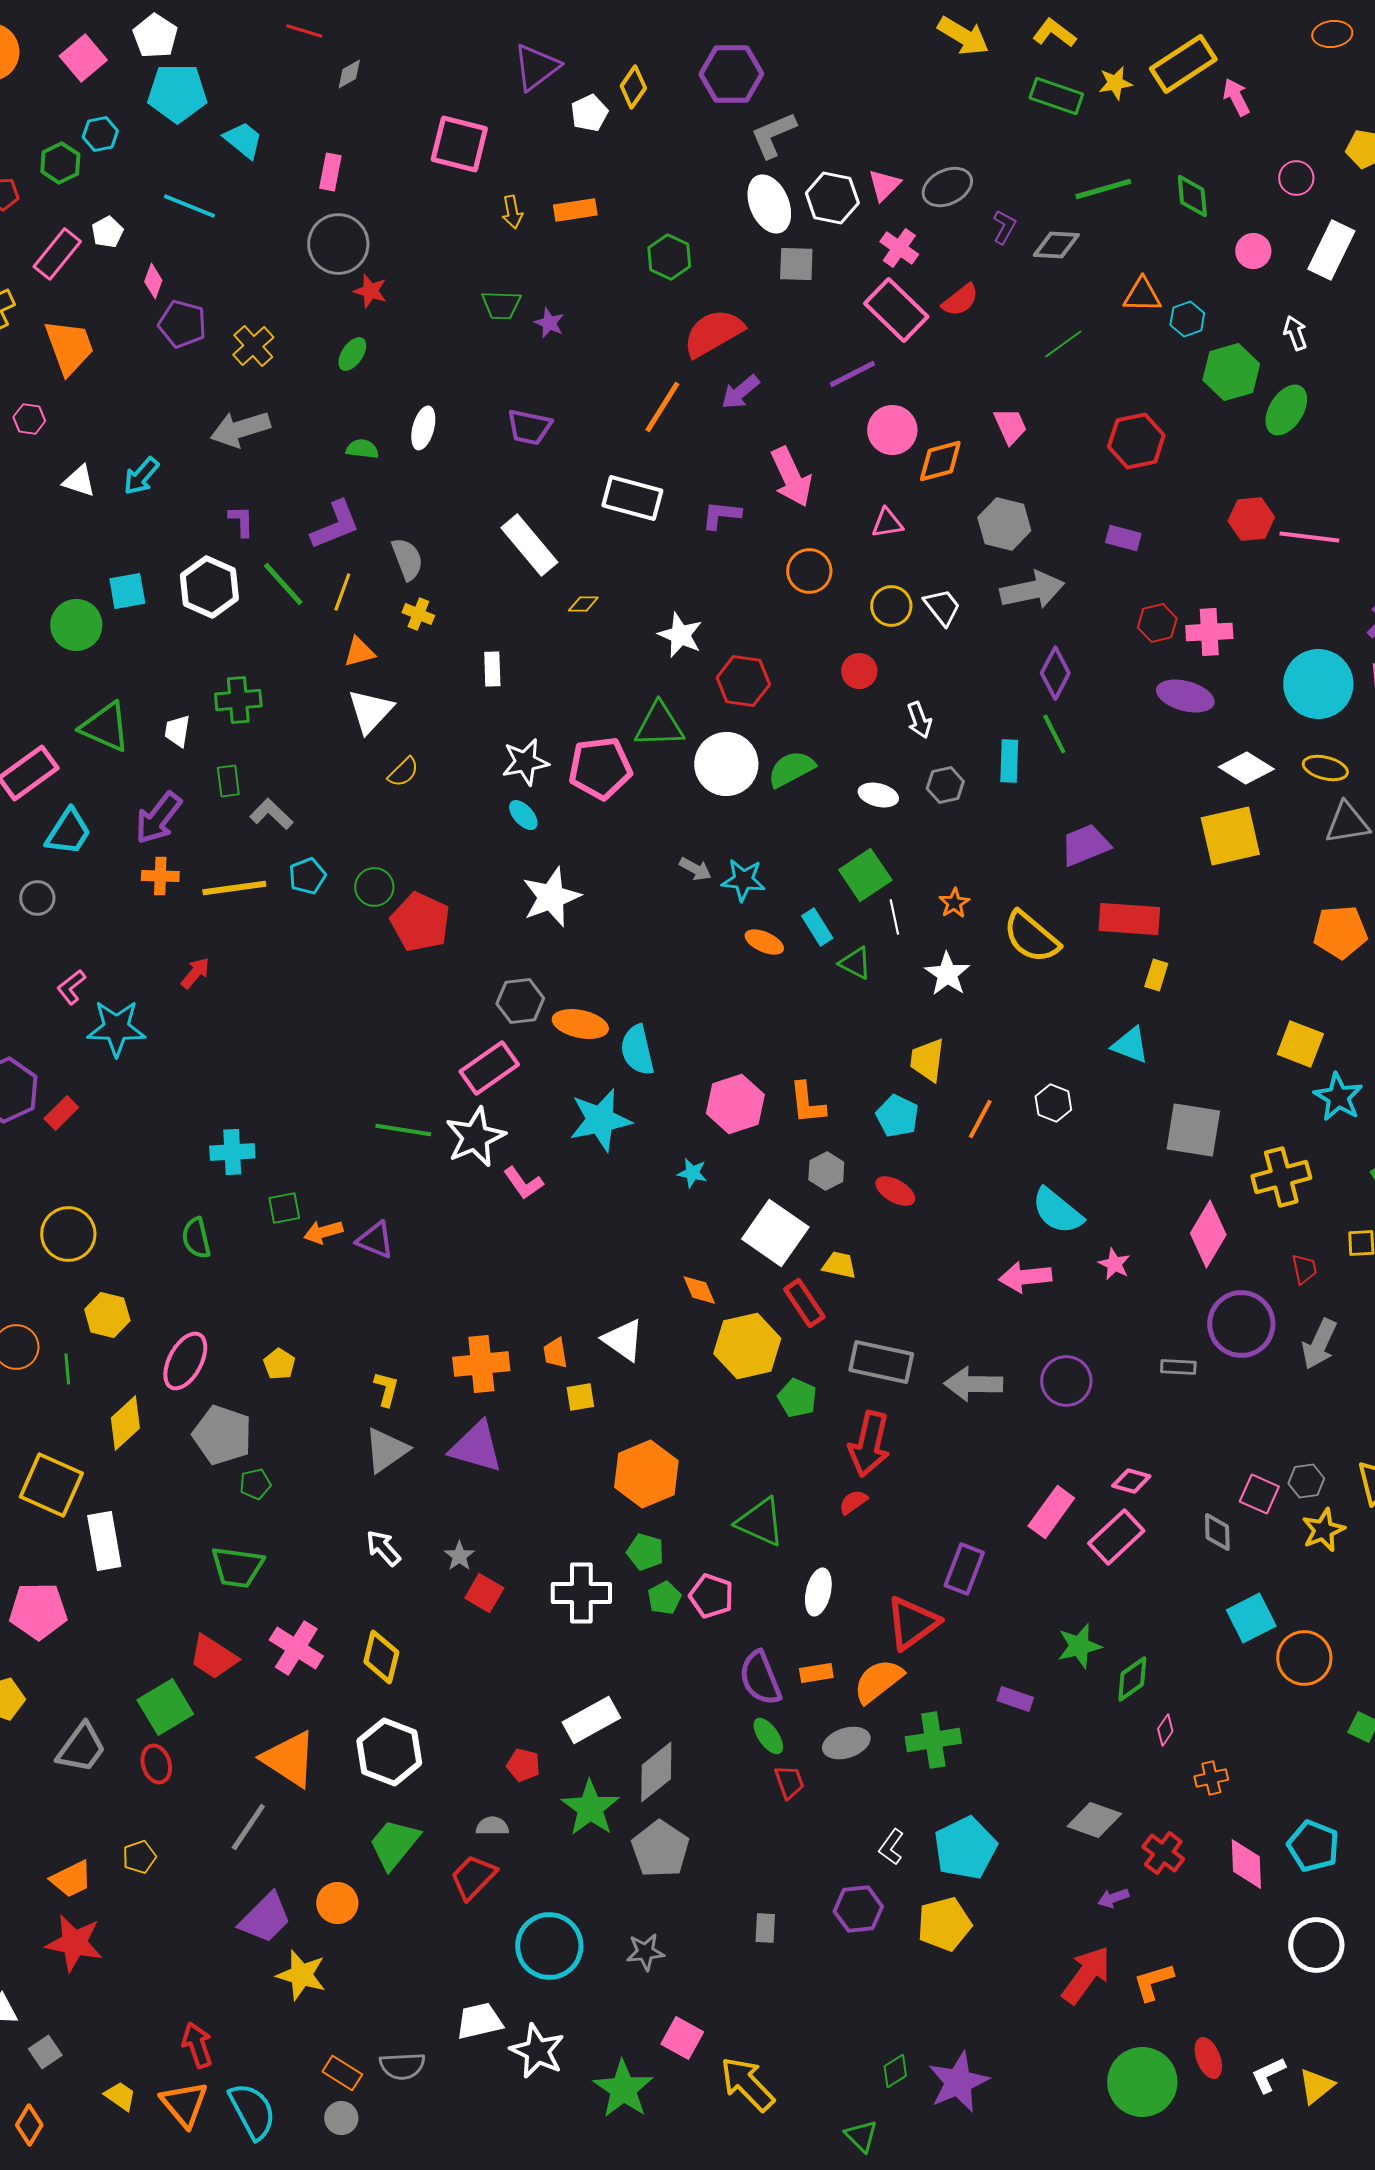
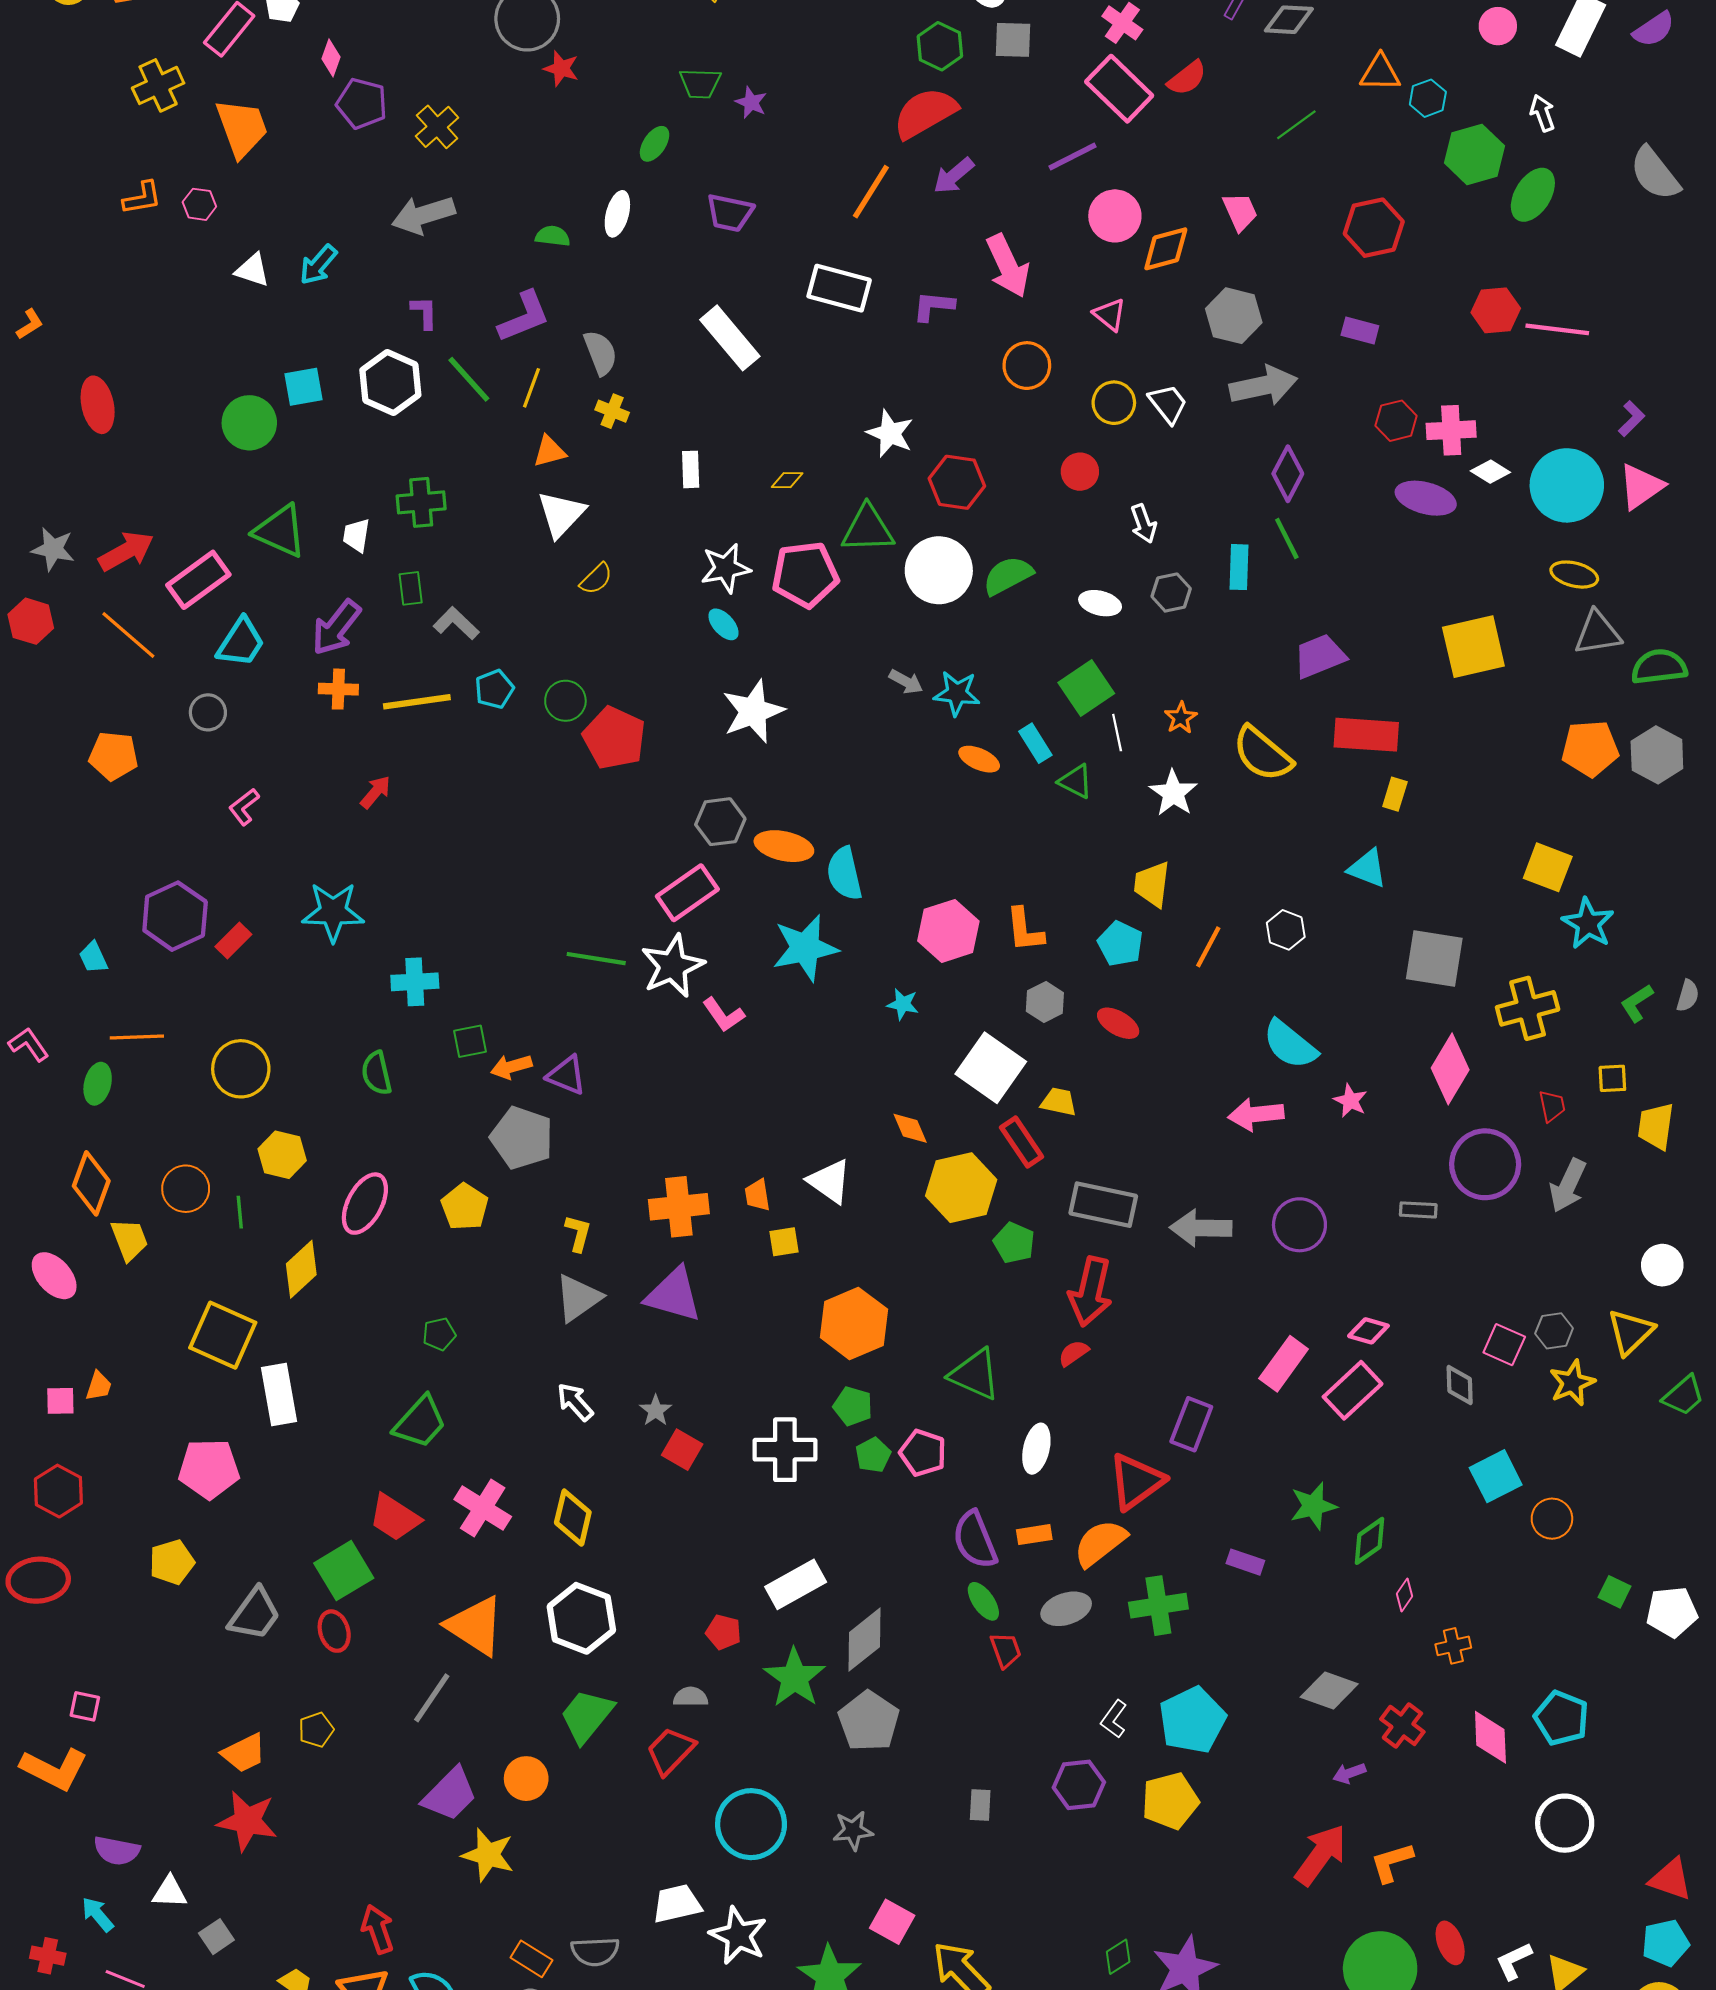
green hexagon: (669, 257) -> (940, 46), moved
green ellipse: (352, 354) -> (655, 144), moved
pink triangle: (887, 523) -> (1110, 315), turned 48
yellow diamond: (583, 604) -> (787, 480), moved
white diamond: (1246, 768) -> (1490, 472), moved, size x0.7
cyan star: (116, 1028) -> (333, 912), moved
yellow pentagon: (279, 1364) -> (465, 1207), size x1.4
gray pentagon: (222, 1435) -> (522, 1138), moved
green trapezoid: (237, 1567) -> (420, 1422), turned -56
orange circle: (1304, 1658) -> (1552, 1519), size x0.7

